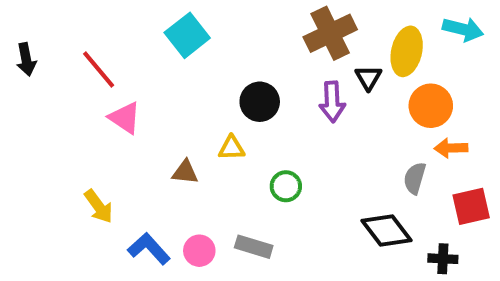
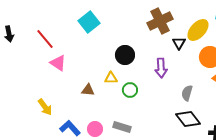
yellow ellipse: (407, 51) -> (198, 30), turned 30
purple arrow: (332, 102) -> (161, 68), moved
gray semicircle: (415, 178) -> (187, 93), moved
green circle: (286, 186) -> (130, 90), moved

